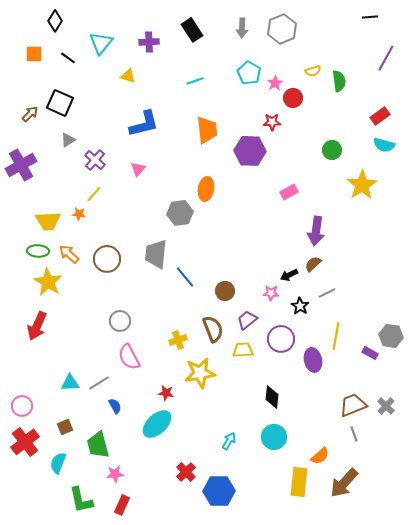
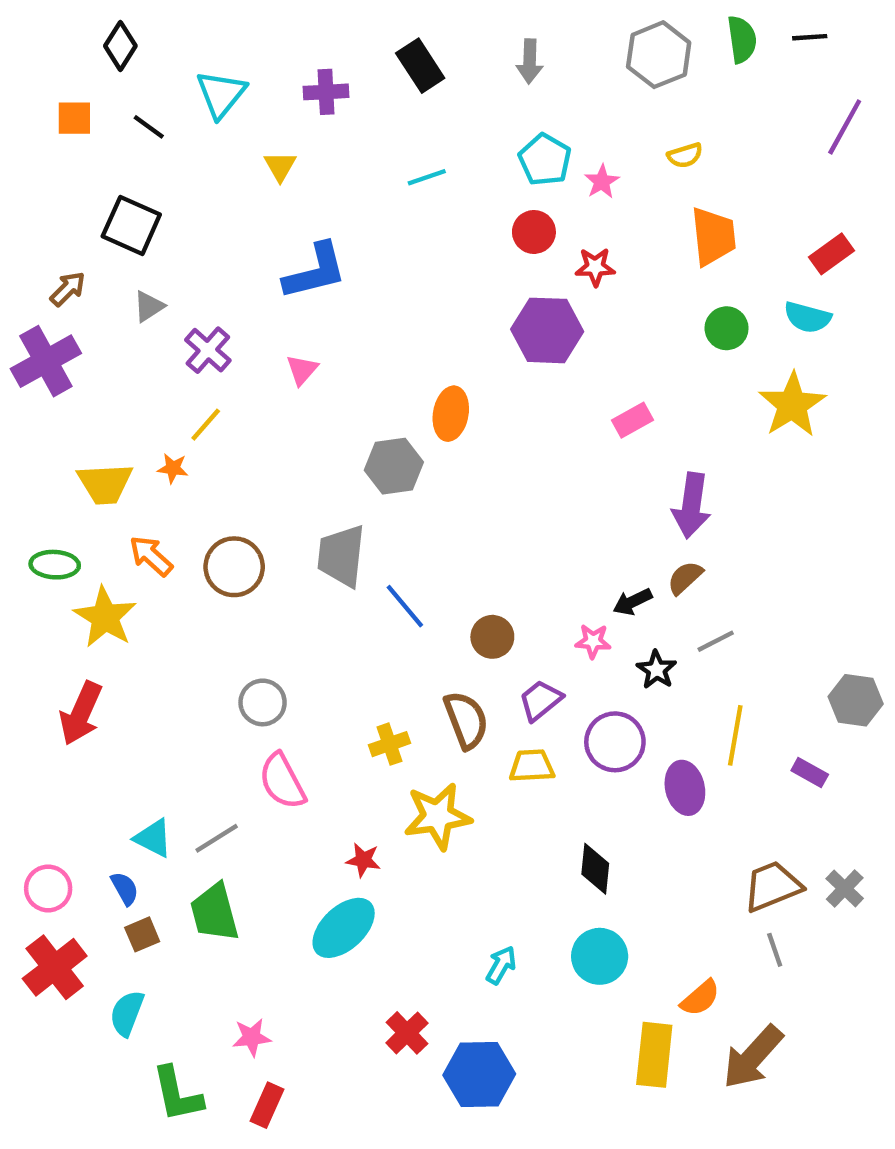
gray hexagon: (282, 29) -> (659, 55), moved
yellow triangle: (128, 76) -> (280, 166), turned 42
green semicircle: (339, 81) -> (742, 39), moved
red circle: (293, 98) -> (534, 232), moved
brown arrow: (30, 114) -> (68, 289), moved
orange trapezoid: (207, 130) -> (713, 236), moved
cyan semicircle: (384, 145) -> (807, 317), moved
green ellipse: (38, 251) -> (55, 565), moved
gray hexagon: (391, 336) -> (856, 700), moved
cyan triangle: (70, 383) -> (153, 838), turned 30
blue semicircle: (115, 406) -> (125, 888), moved
green trapezoid: (98, 445) -> (214, 913), moved

